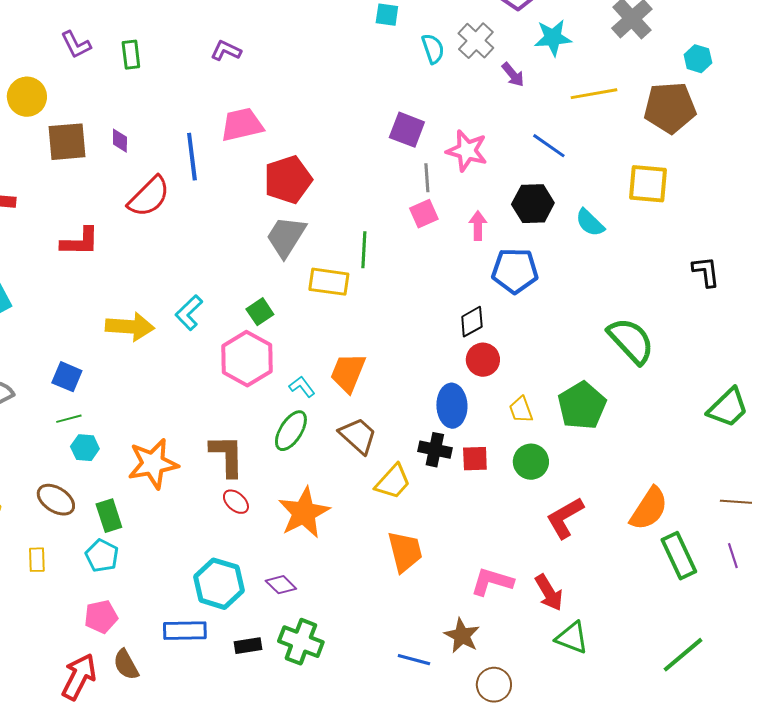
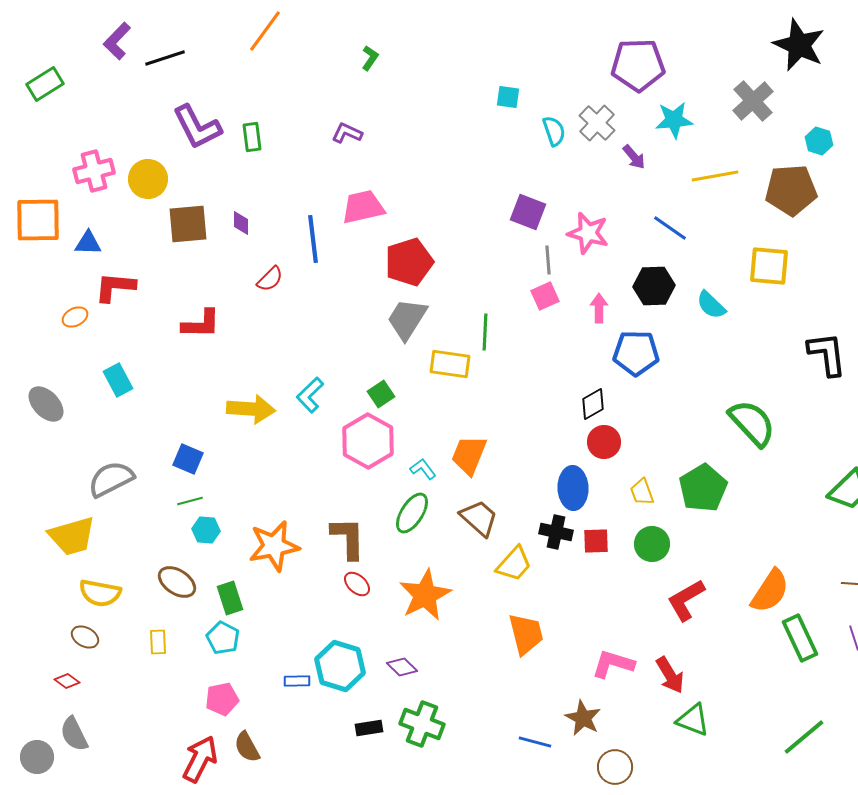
purple L-shape: (76, 45) -> (197, 127), size x1.6
red semicircle: (149, 197) -> (270, 279), size x0.6
black L-shape: (706, 272) -> (827, 354), size x1.4
blue rectangle: (185, 631) -> (297, 681), moved, size x0.6

